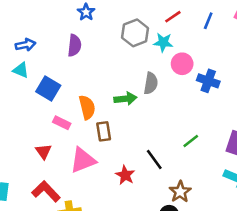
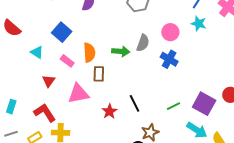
cyan star: (163, 42) -> (199, 24), moved
cyan triangle: (21, 70) -> (37, 52), moved
blue cross: (208, 81) -> (169, 59), moved
green line: (191, 141) -> (174, 106), moved

